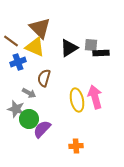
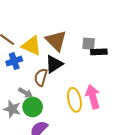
brown triangle: (40, 28) -> (56, 41), moved
black triangle: (69, 48) -> (54, 64), moved
green circle: (29, 119) -> (33, 107), moved

